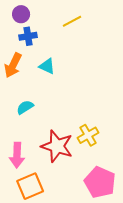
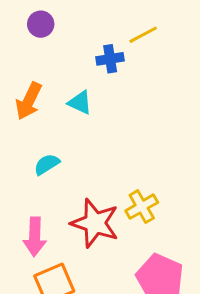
yellow line: (72, 21) -> (143, 35), moved
blue cross: (28, 36) -> (110, 59), moved

